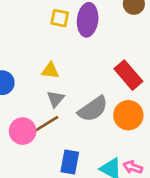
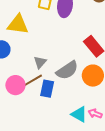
yellow triangle: (50, 71) -> (18, 24), moved, size x1.6
blue rectangle: (70, 162) -> (47, 89), moved

